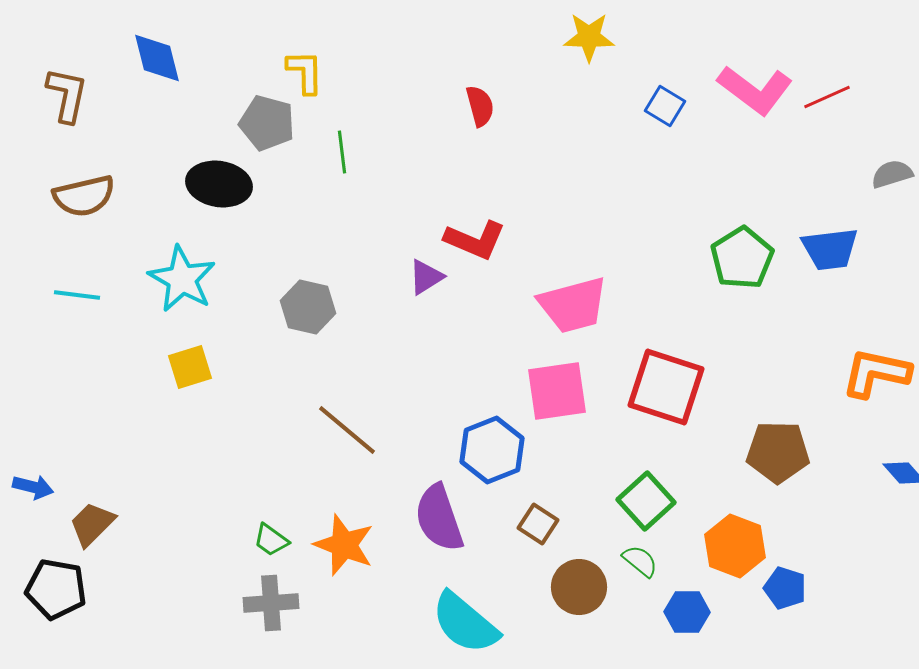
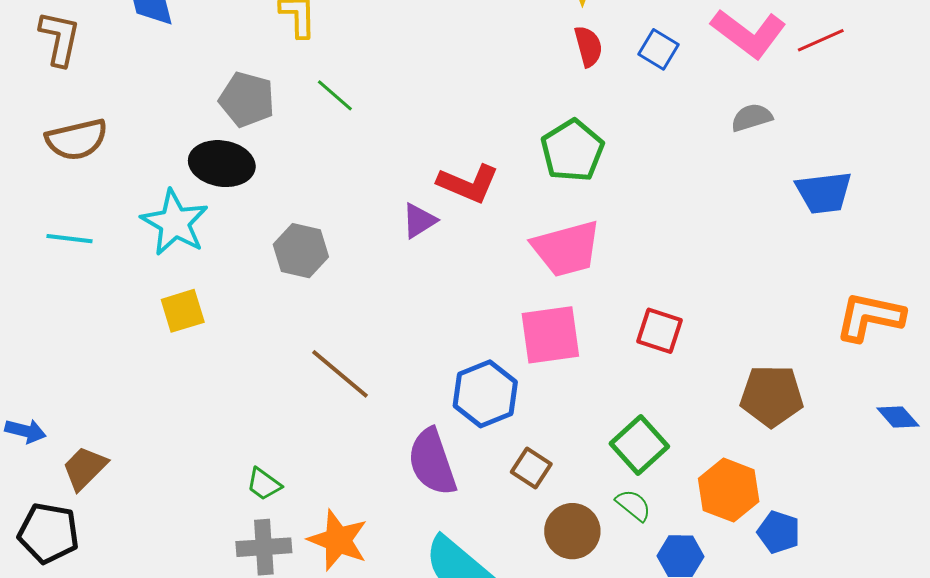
red semicircle: (480, 106) -> (588, 46), moved
gray pentagon: (267, 123) -> (247, 99), moved
green line: (342, 152) -> (335, 95), turned -42
gray semicircle: (892, 174) -> (752, 117), moved
black ellipse: (219, 184) -> (222, 164), moved
green pentagon: (742, 258) -> (572, 151), moved
red square: (666, 387) -> (660, 331), size x0.6
orange star: (344, 545) -> (338, 540), moved

